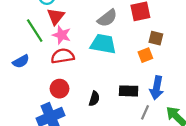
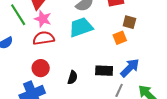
cyan trapezoid: (103, 44) -> (81, 27), turned -30
blue arrow: (157, 88) -> (130, 68), turned -145

